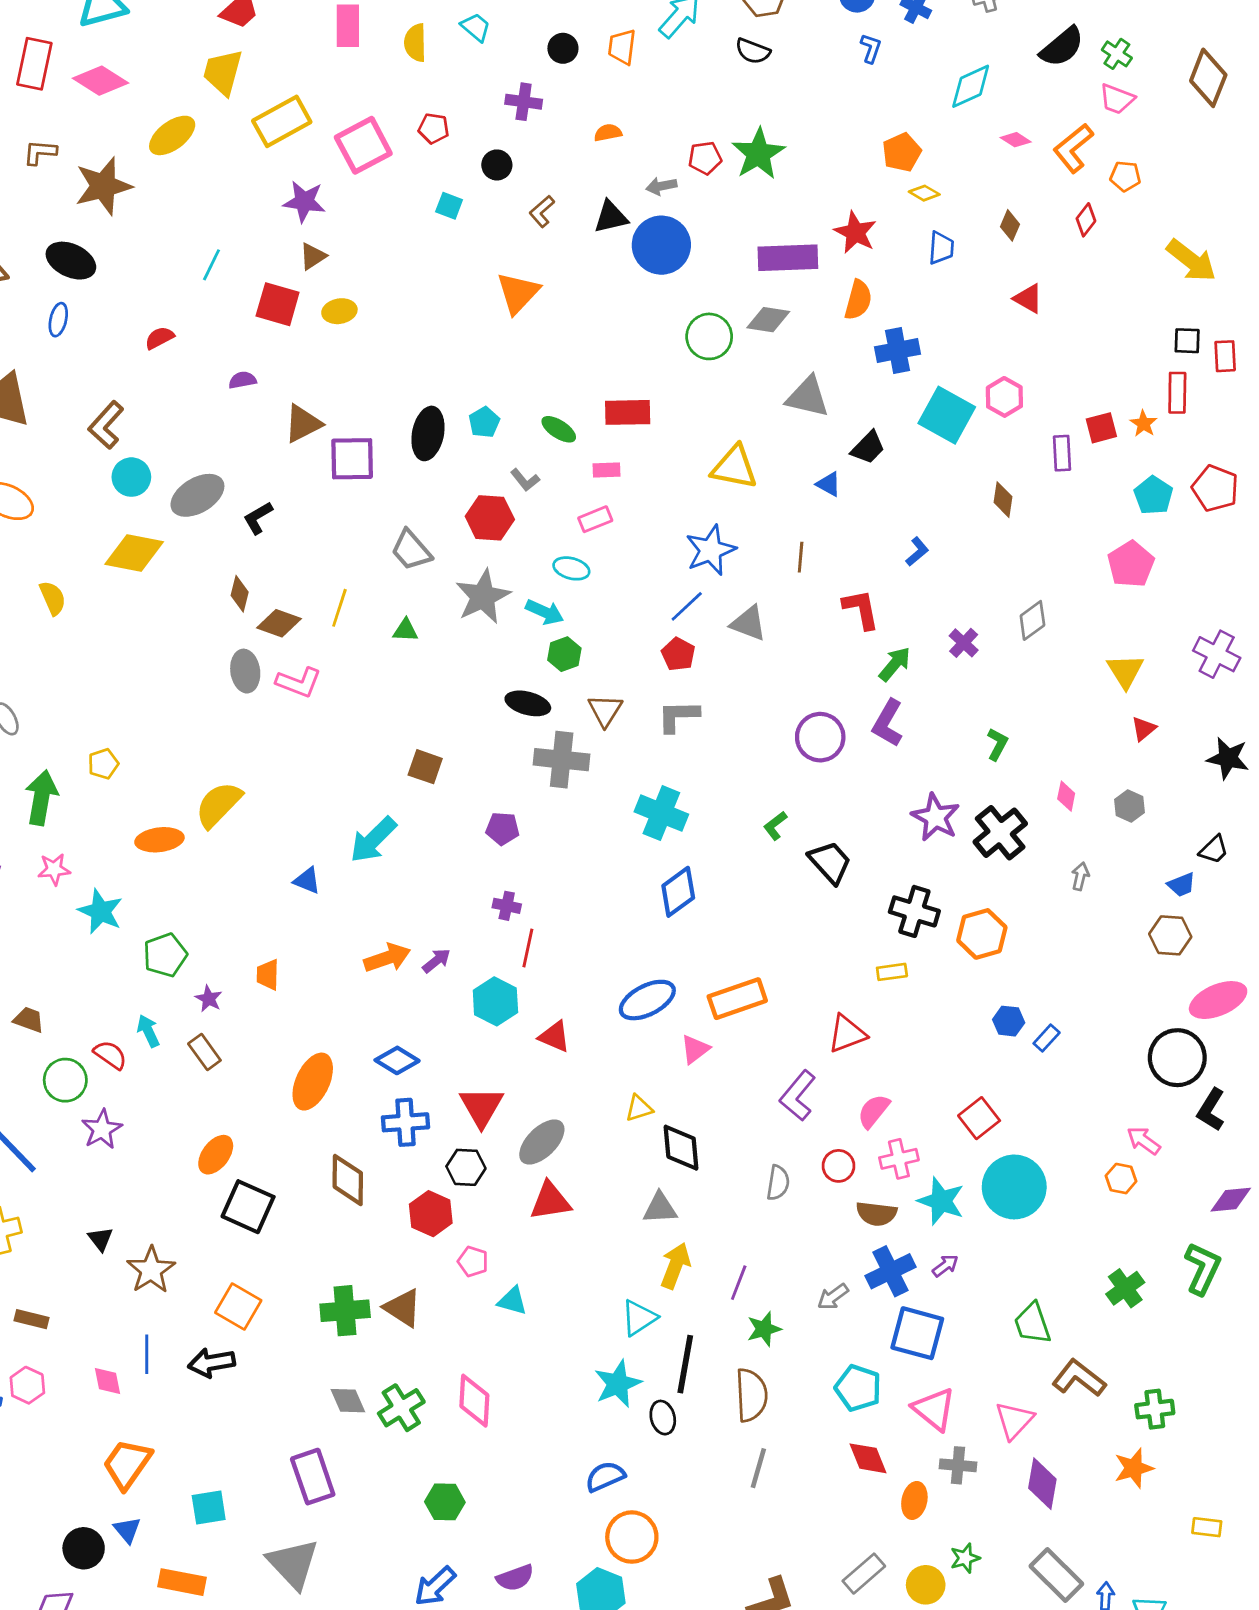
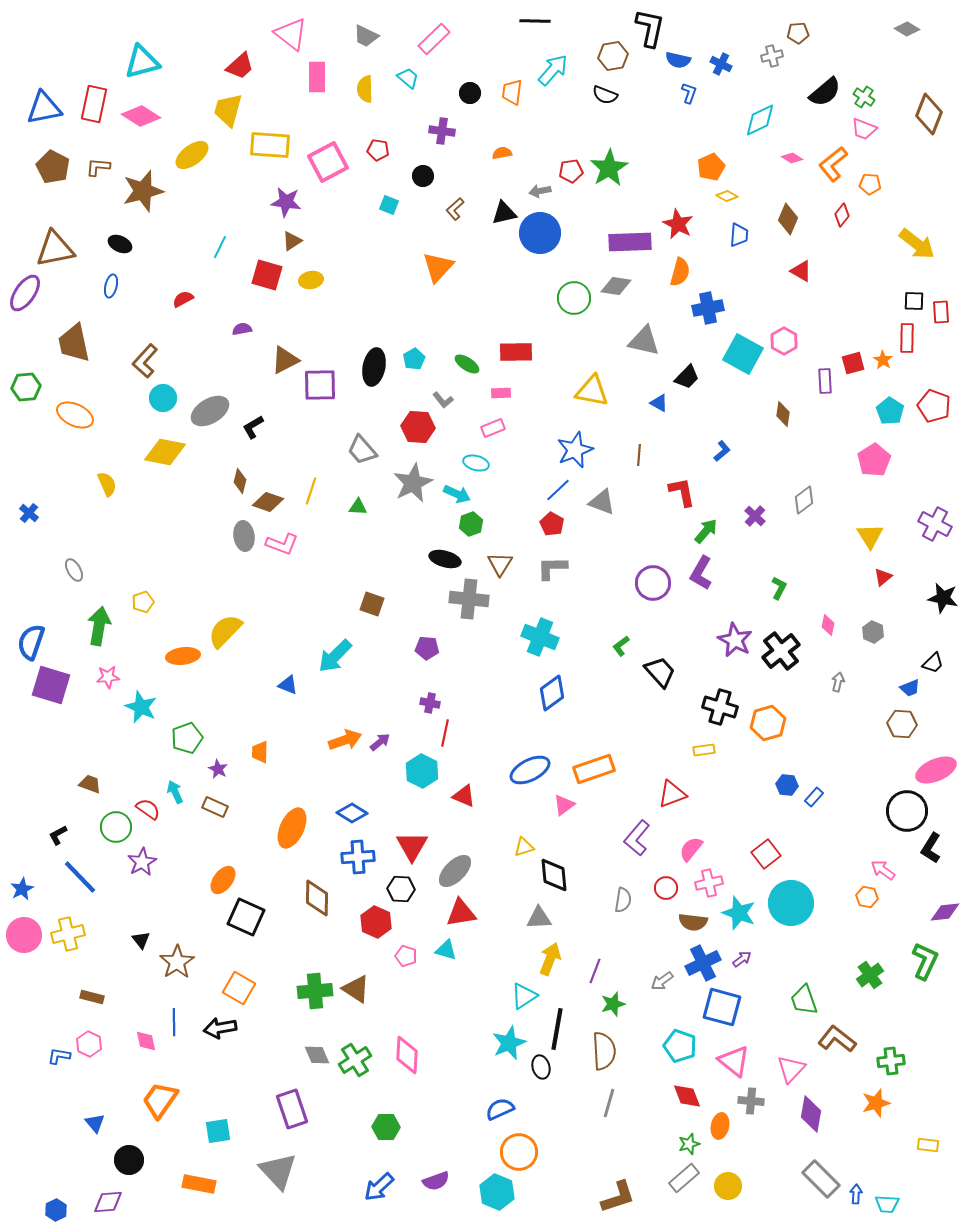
yellow rectangle: (282, 121) -> (270, 145), turned 33
brown diamond: (1010, 225) -> (788, 219), size x1.4
black ellipse: (71, 261) -> (120, 244), size x0.7
brown rectangle: (204, 1052) -> (215, 807), turned -30
cyan triangle: (512, 1301) -> (446, 950), moved
blue triangle: (127, 1530) -> (95, 1123), moved
green star: (965, 1558) -> (689, 1144), moved

